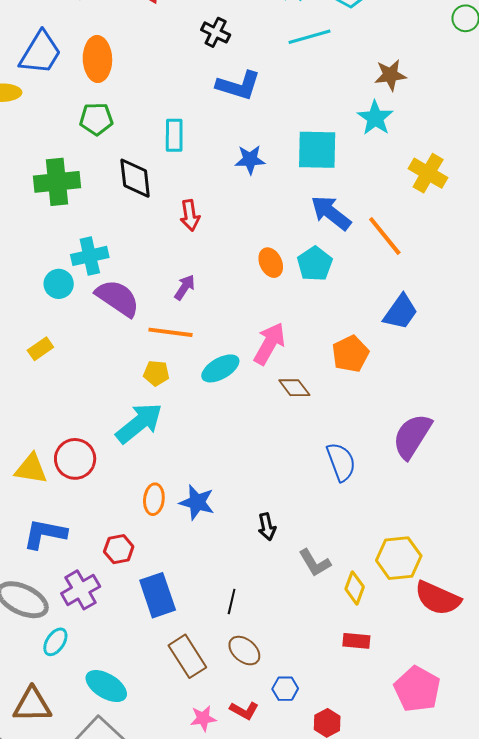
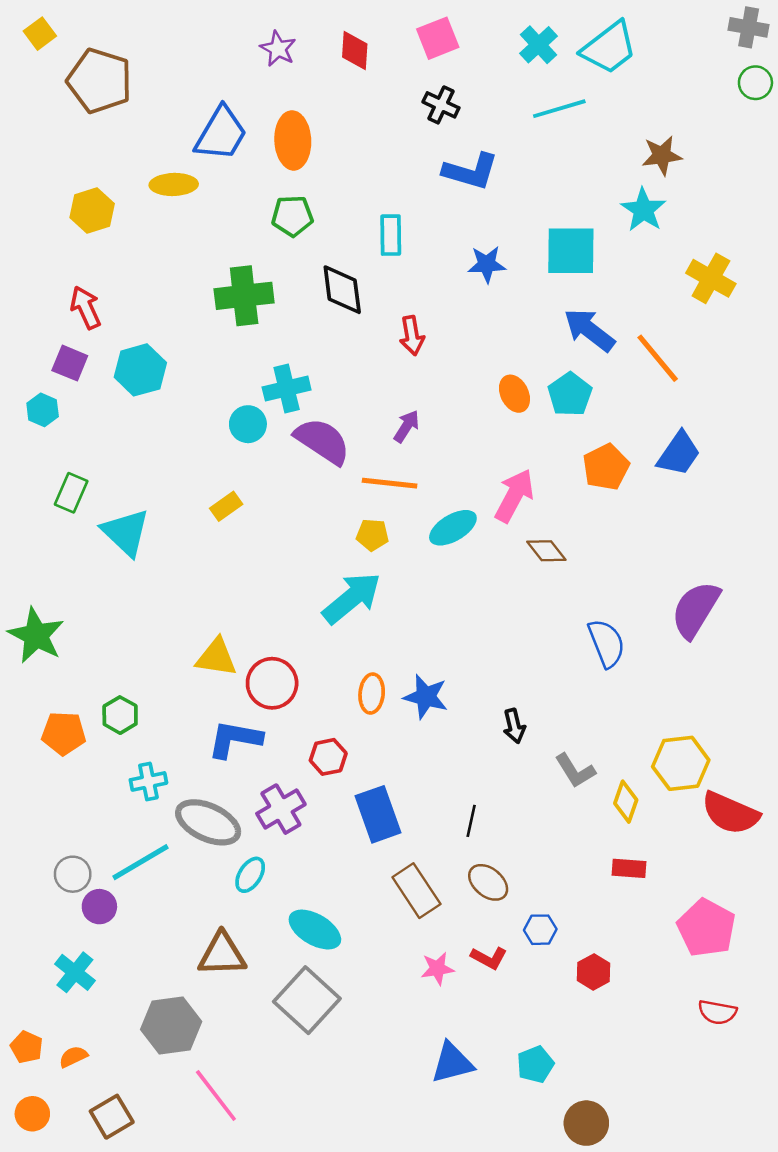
orange pentagon: (350, 354) -> (606, 467), moved
red circle: (75, 459) -> (272, 683), moved

